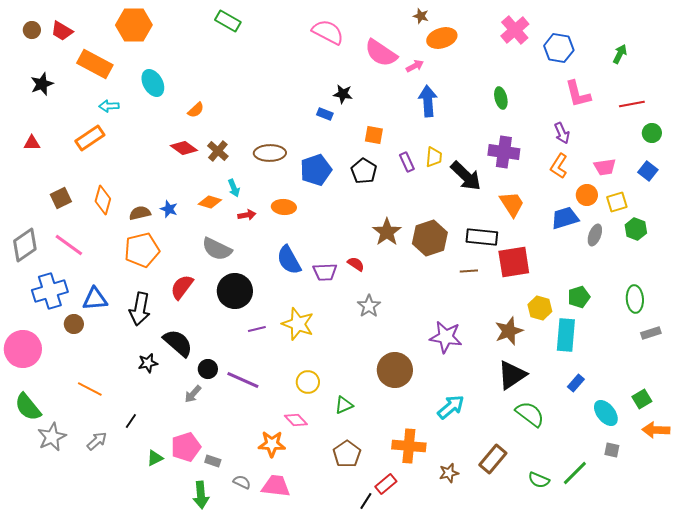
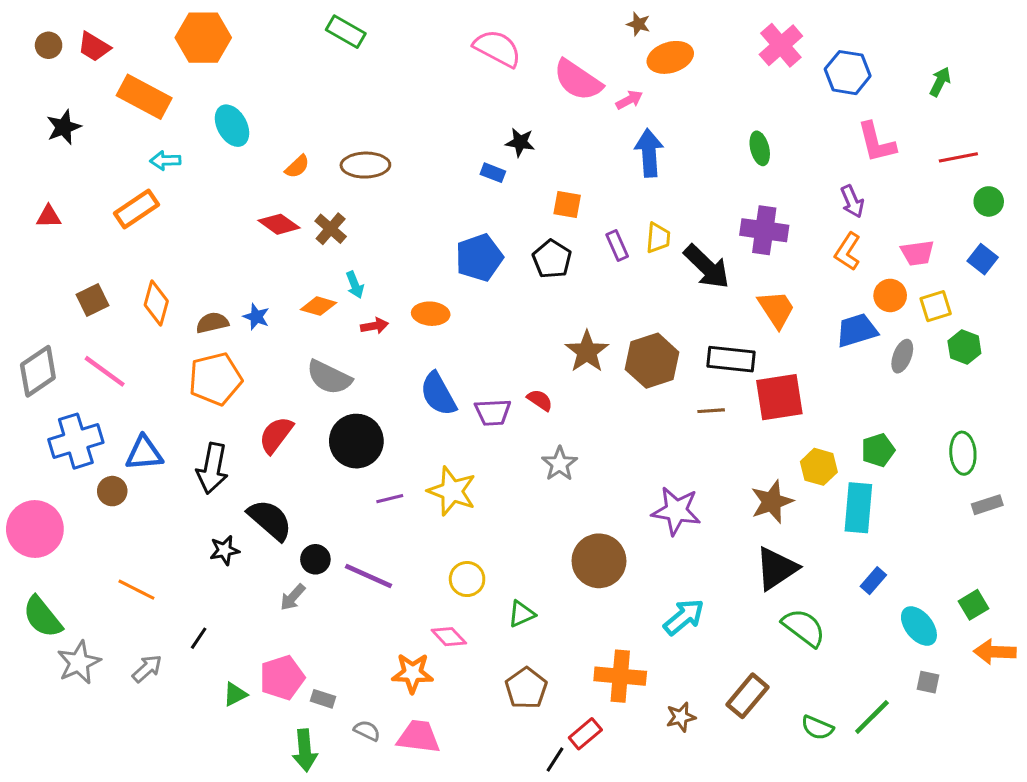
brown ellipse: (270, 153) -> (365, 165), moved

